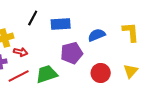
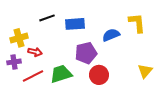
black line: (33, 18) -> (47, 18), turned 42
yellow L-shape: (131, 32) -> (137, 23), moved
red circle: (101, 73) -> (99, 75), moved

